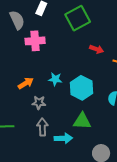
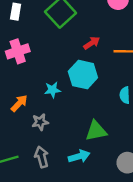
red arrow: (97, 49) -> (92, 43), turned -40
cyan hexagon: (82, 88) -> (83, 75), moved
gray arrow: (42, 127) -> (42, 157), moved

